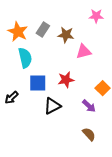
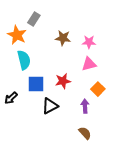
pink star: (96, 16) -> (89, 42), moved
gray rectangle: (43, 30) -> (34, 19), moved
pink triangle: (84, 52) -> (89, 64), moved
purple arrow: (89, 106) -> (85, 106), turned -136

